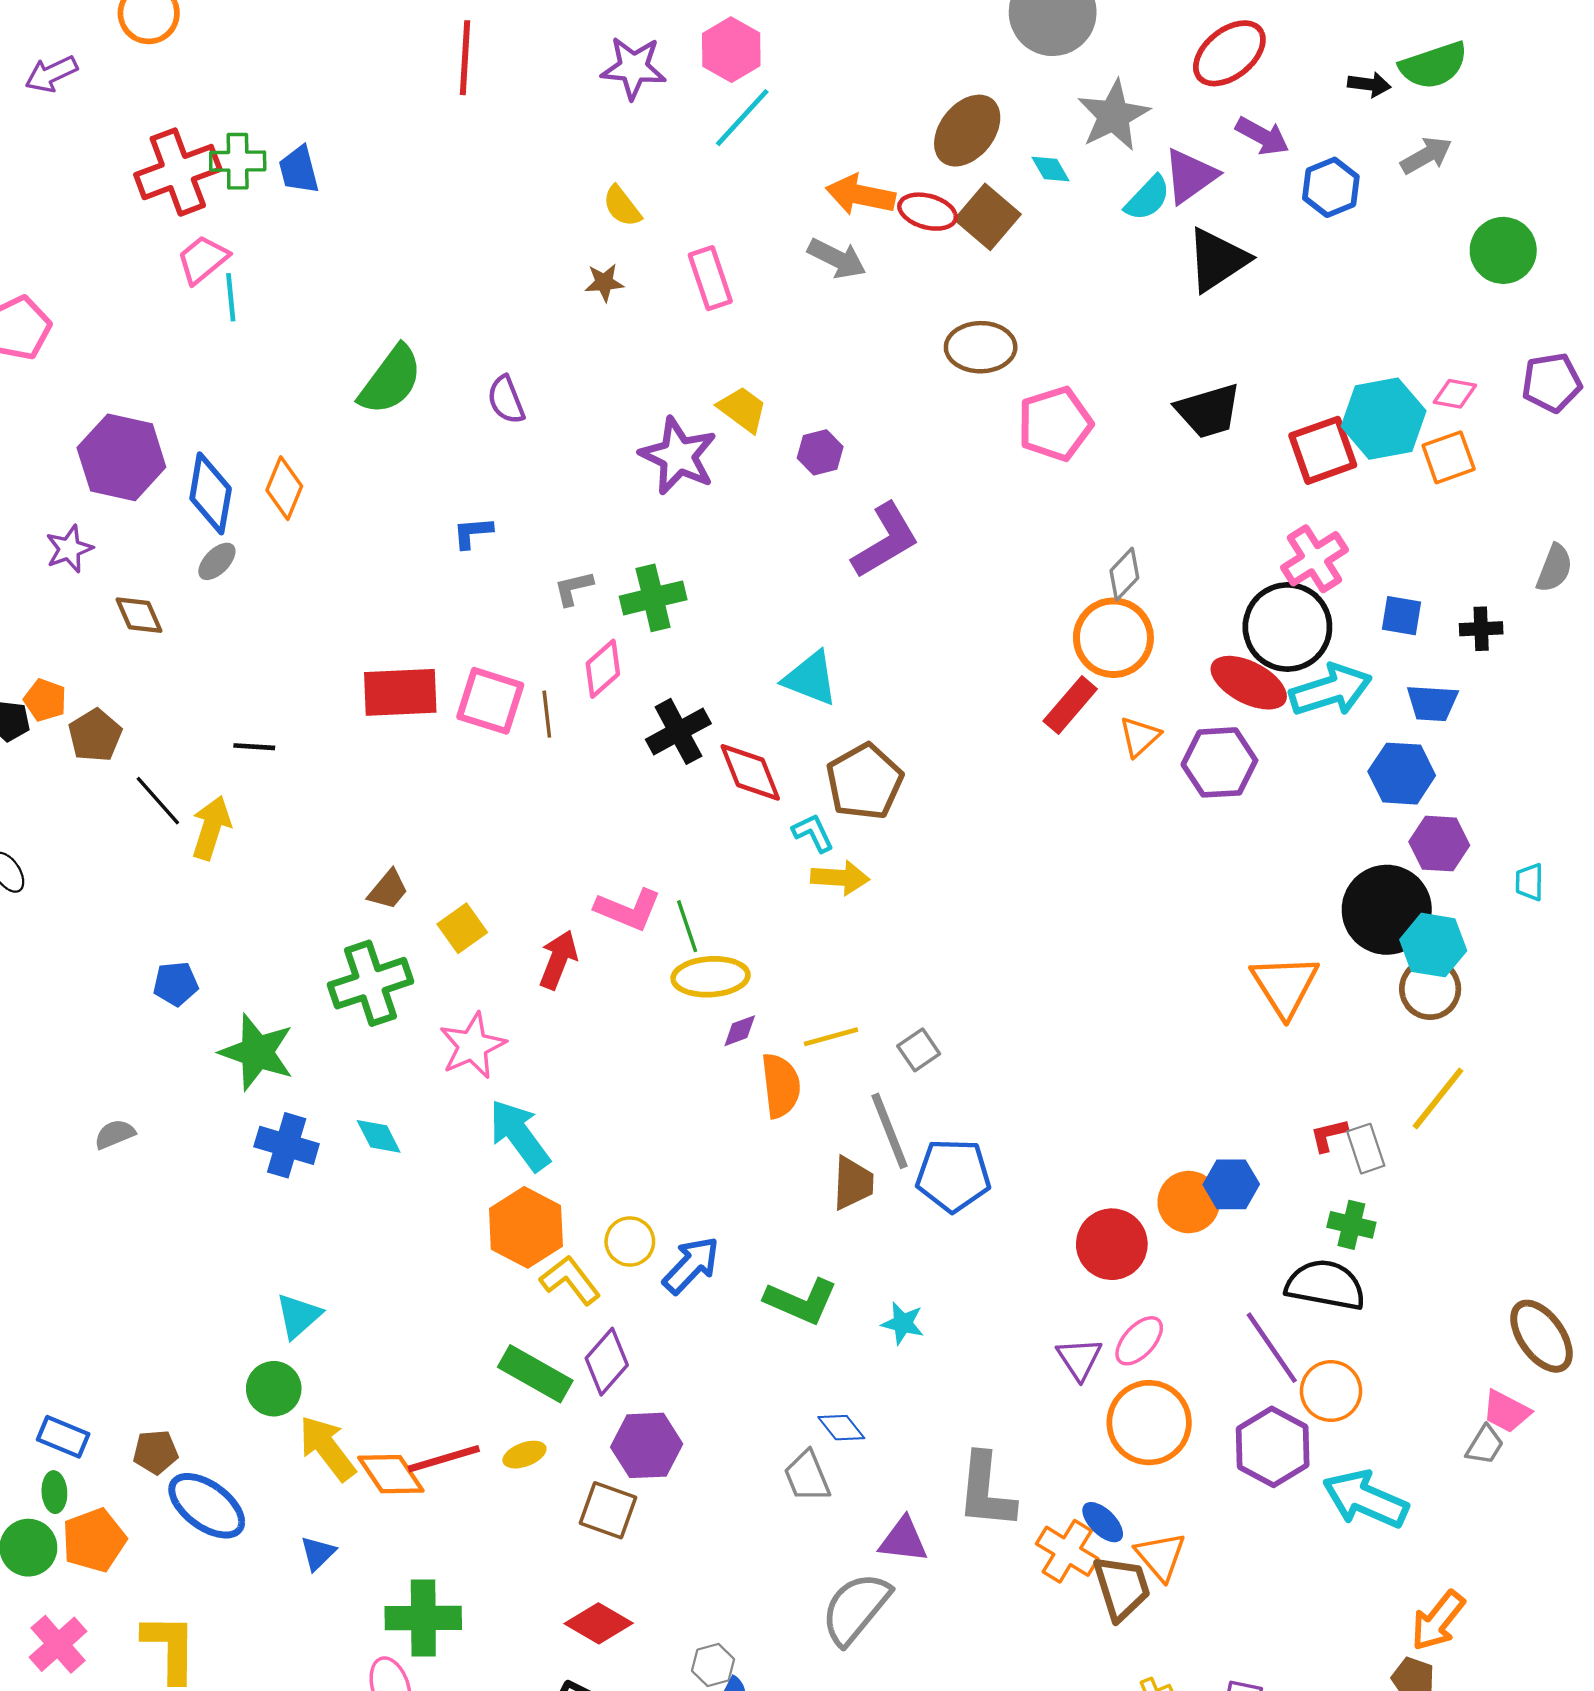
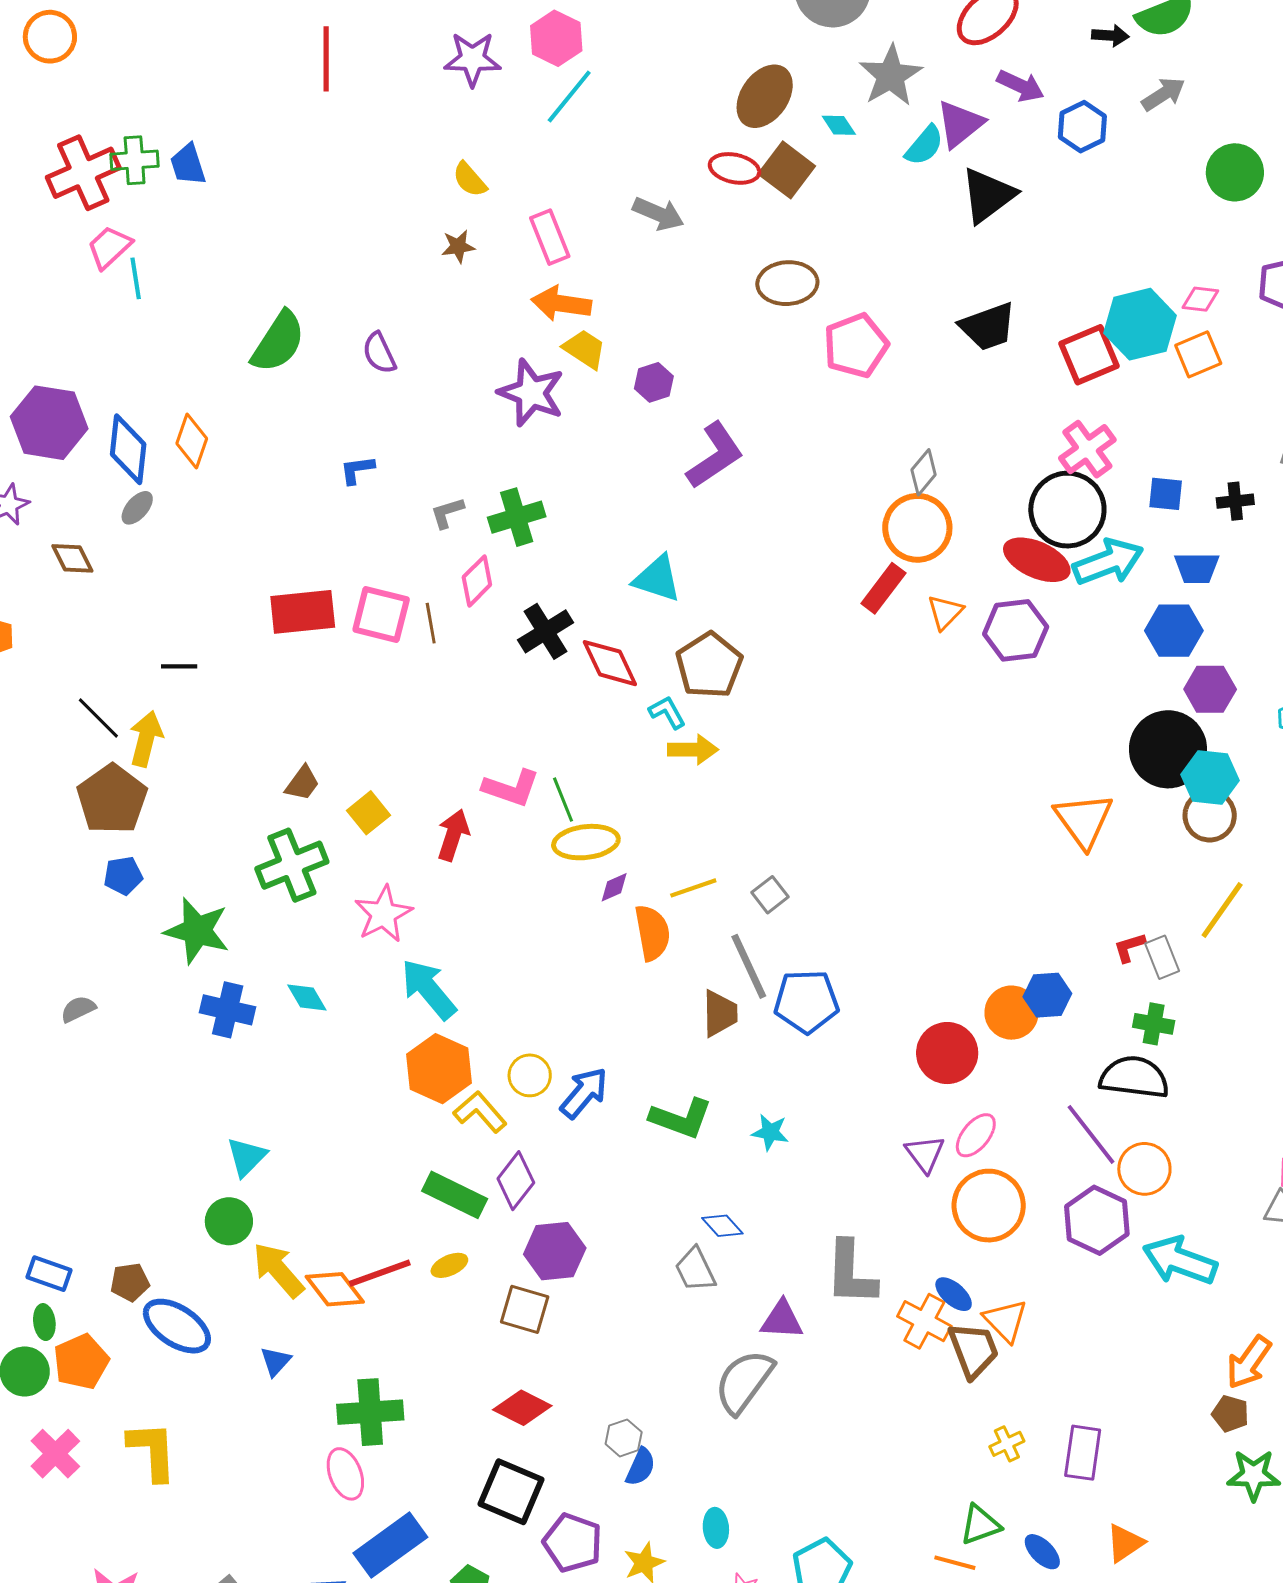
orange arrow: (861, 195) -> (561, 304), moved
brown pentagon: (95, 735) -> (112, 799), moved, size x1.5

